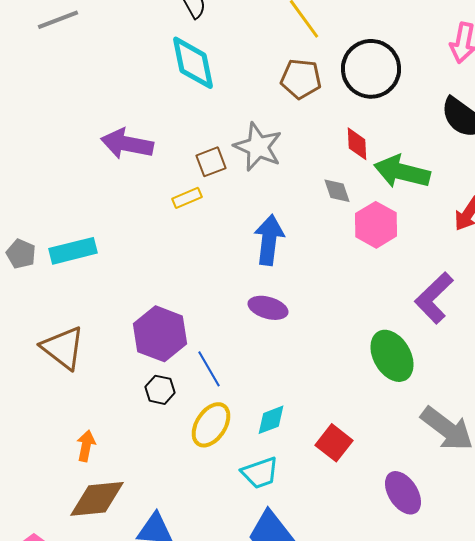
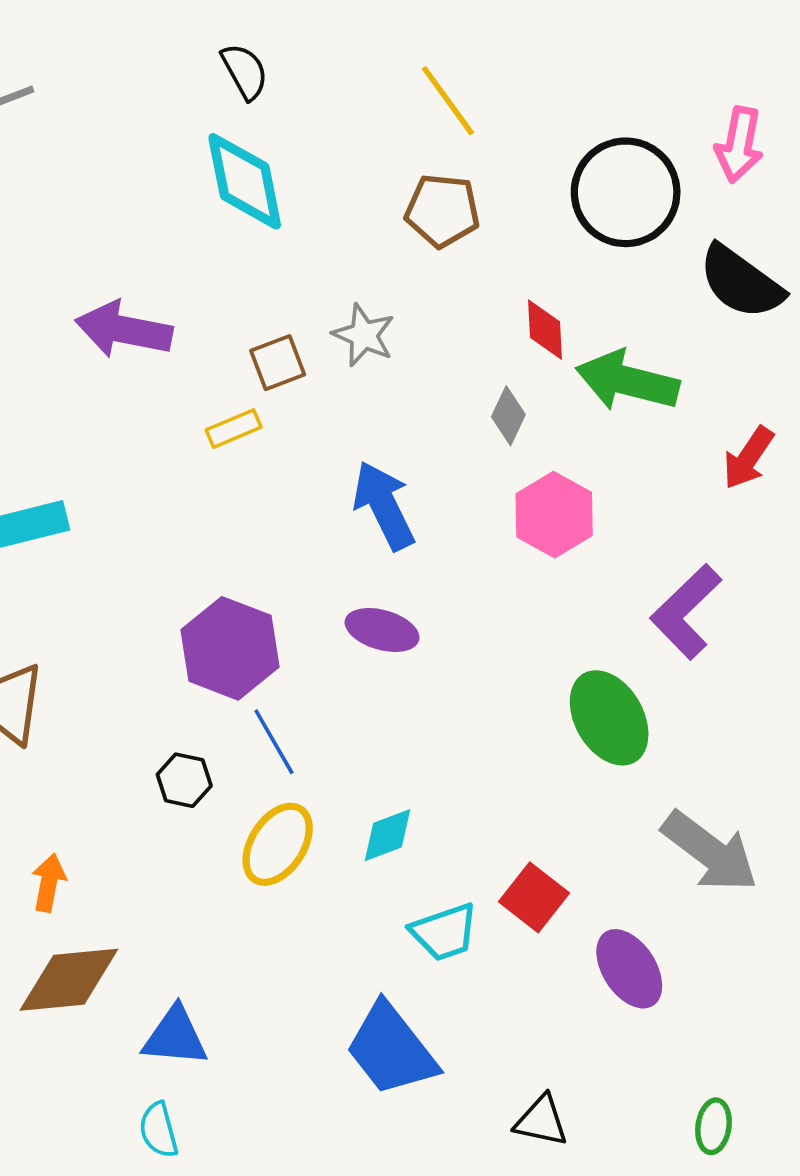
black circle: (371, 69) -> (626, 192), moved
gray star: (258, 147) -> (364, 335), size x0.7
gray diamond: (337, 191) -> (508, 416), turned 44
pink hexagon: (376, 225) -> (554, 515), moved
blue arrow: (269, 240) -> (384, 505), turned -33
purple hexagon: (160, 334) -> (230, 648), moved
red square: (334, 443) -> (534, 897), moved
cyan trapezoid: (260, 473) -> (444, 932), moved

